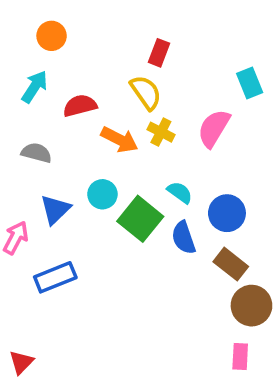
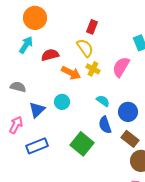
orange circle: (52, 36) -> (35, 18), size x1.5
gray semicircle: (36, 153) -> (18, 87), moved
green square: (140, 219) -> (82, 144), moved

